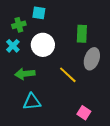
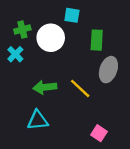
cyan square: (39, 13) -> (72, 15), moved
white circle: (43, 45) -> (51, 38), moved
green arrow: (25, 74) -> (45, 87), moved

